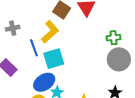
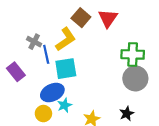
gray cross: (13, 28) -> (34, 42), moved, turned 32
green cross: (113, 38) -> (133, 54), size x1.5

